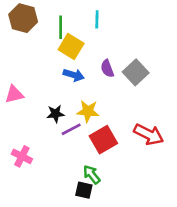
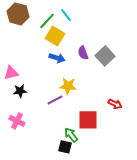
cyan line: (97, 19) -> (66, 15), moved, turned -40
green line: (61, 27) -> (47, 21), turned 42
black star: (56, 114) -> (20, 91), moved
red arrow: (149, 134) -> (115, 104), size x0.6
red square: (103, 140) -> (88, 120), moved, turned 30

